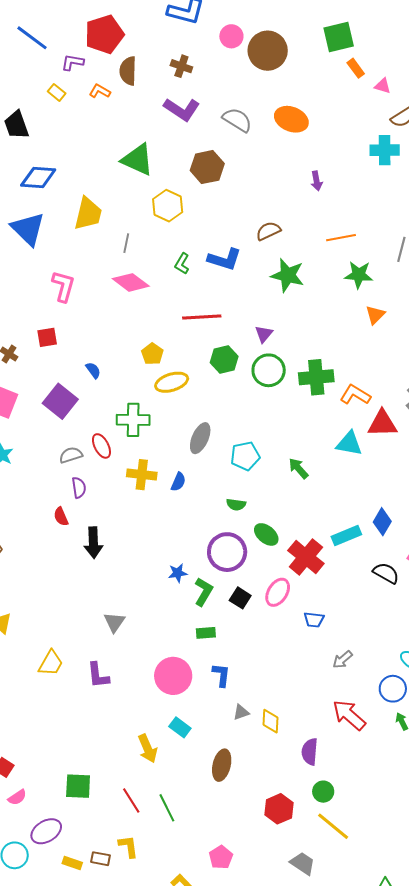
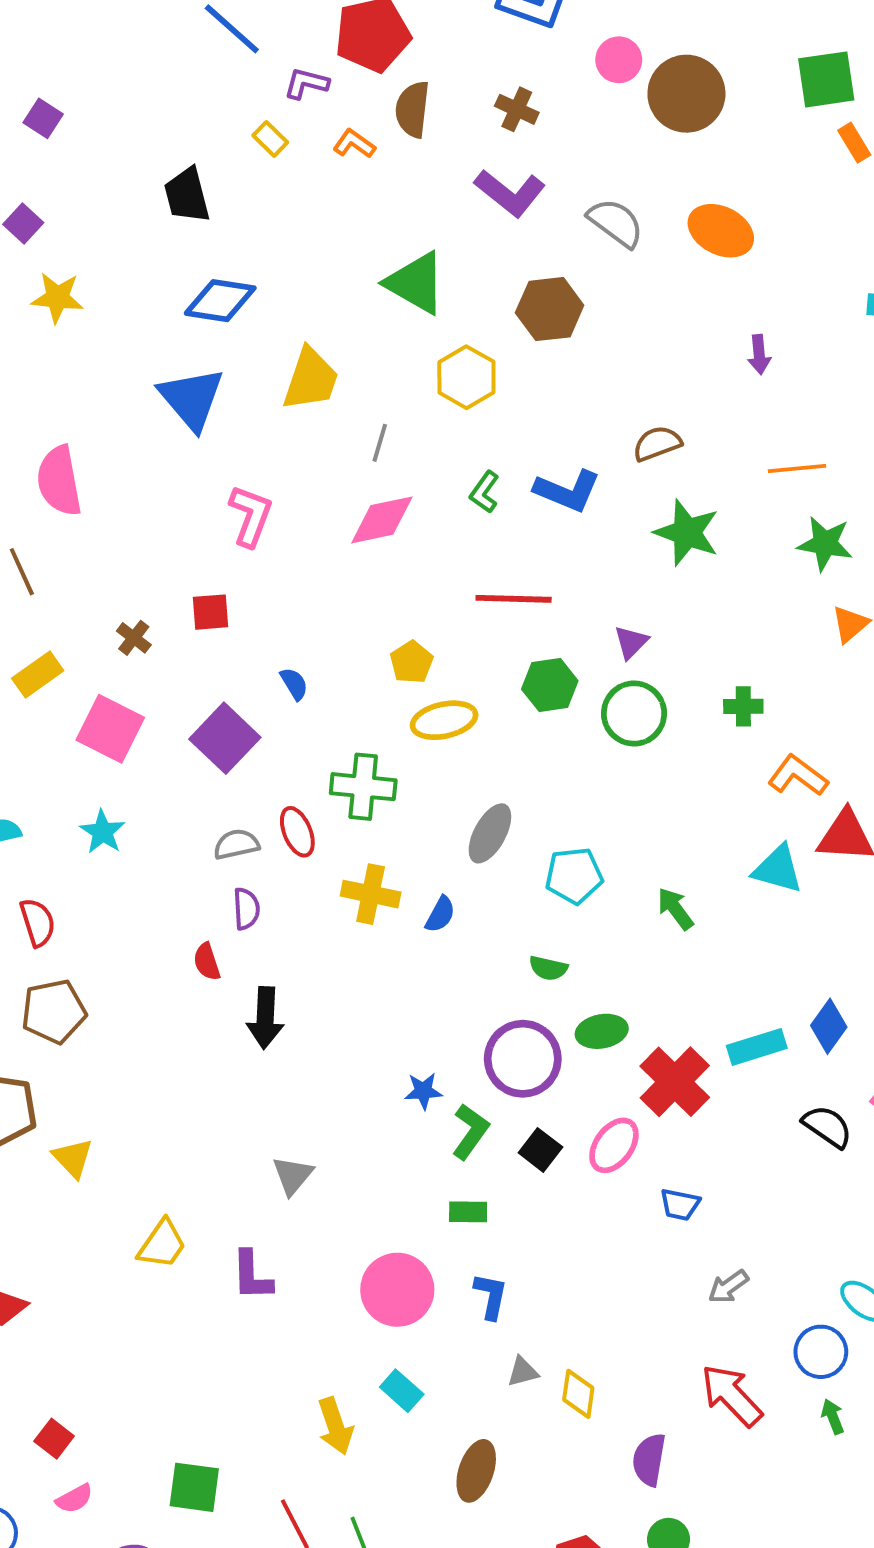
pink diamond: (131, 282) -> (382, 520), turned -54
green cross: (316, 377) -> (743, 706), moved, size x0.6
green ellipse: (266, 534) -> (602, 1031), turned -55

